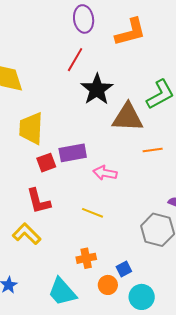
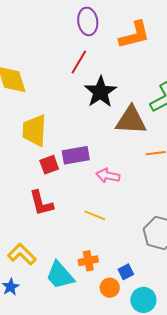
yellow L-shape: (27, 234) -> (22, 254), moved
cyan trapezoid: (62, 292) -> (60, 275), moved

